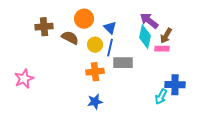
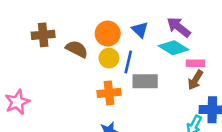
orange circle: (84, 19) -> (108, 34), moved
blue triangle: (110, 28) -> (140, 30), moved
brown arrow: (166, 36) -> (195, 80), moved
cyan diamond: (145, 37) -> (174, 48), turned -70

